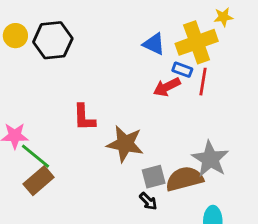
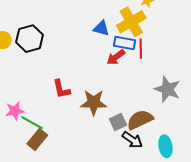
blue rectangle: (182, 70) -> (125, 43), size x1.5
gray star: (210, 159) -> (167, 89), moved
black arrow: (148, 201) -> (132, 140), moved, size x1.5

